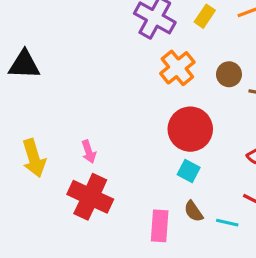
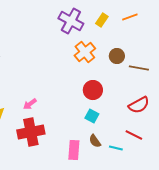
red circle: (190, 129) -> (93, 90), size x0.7
pink arrow: (89, 152) -> (30, 104), turned 72
red cross: (90, 197) -> (31, 132), turned -36

